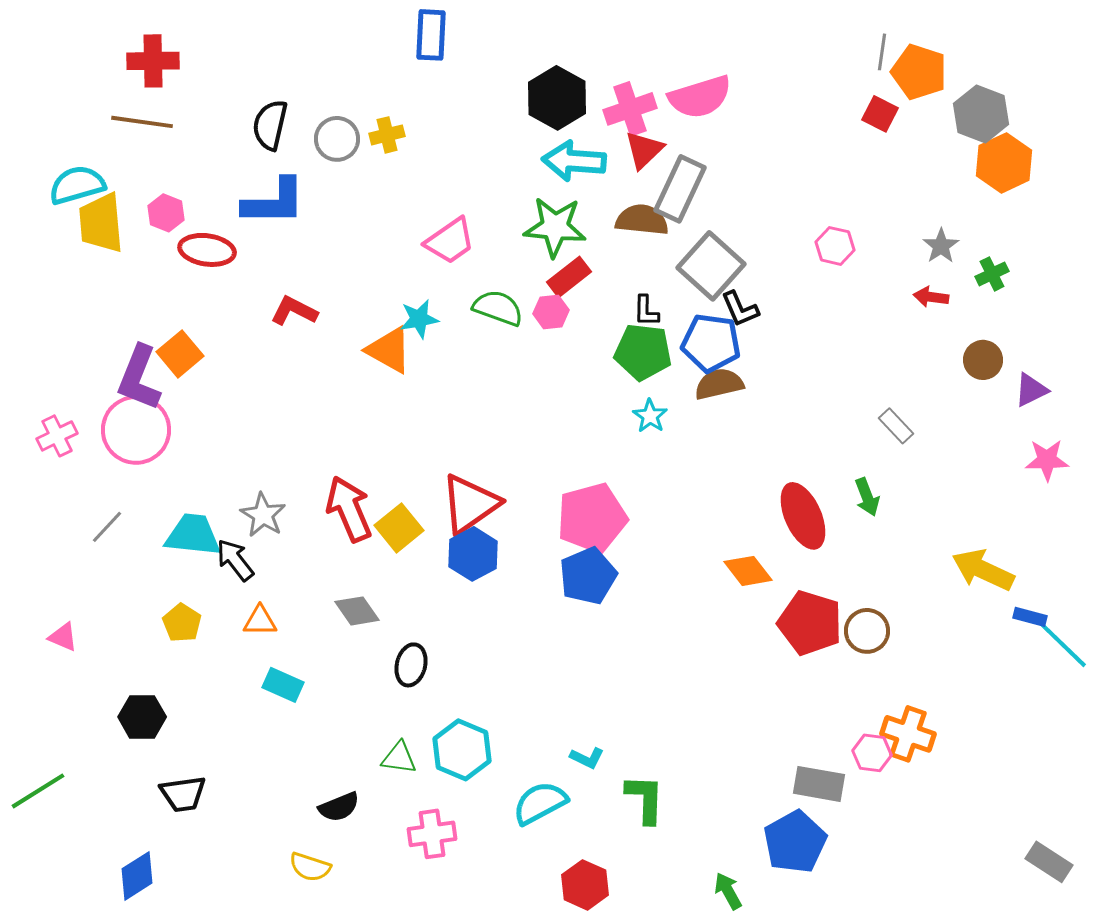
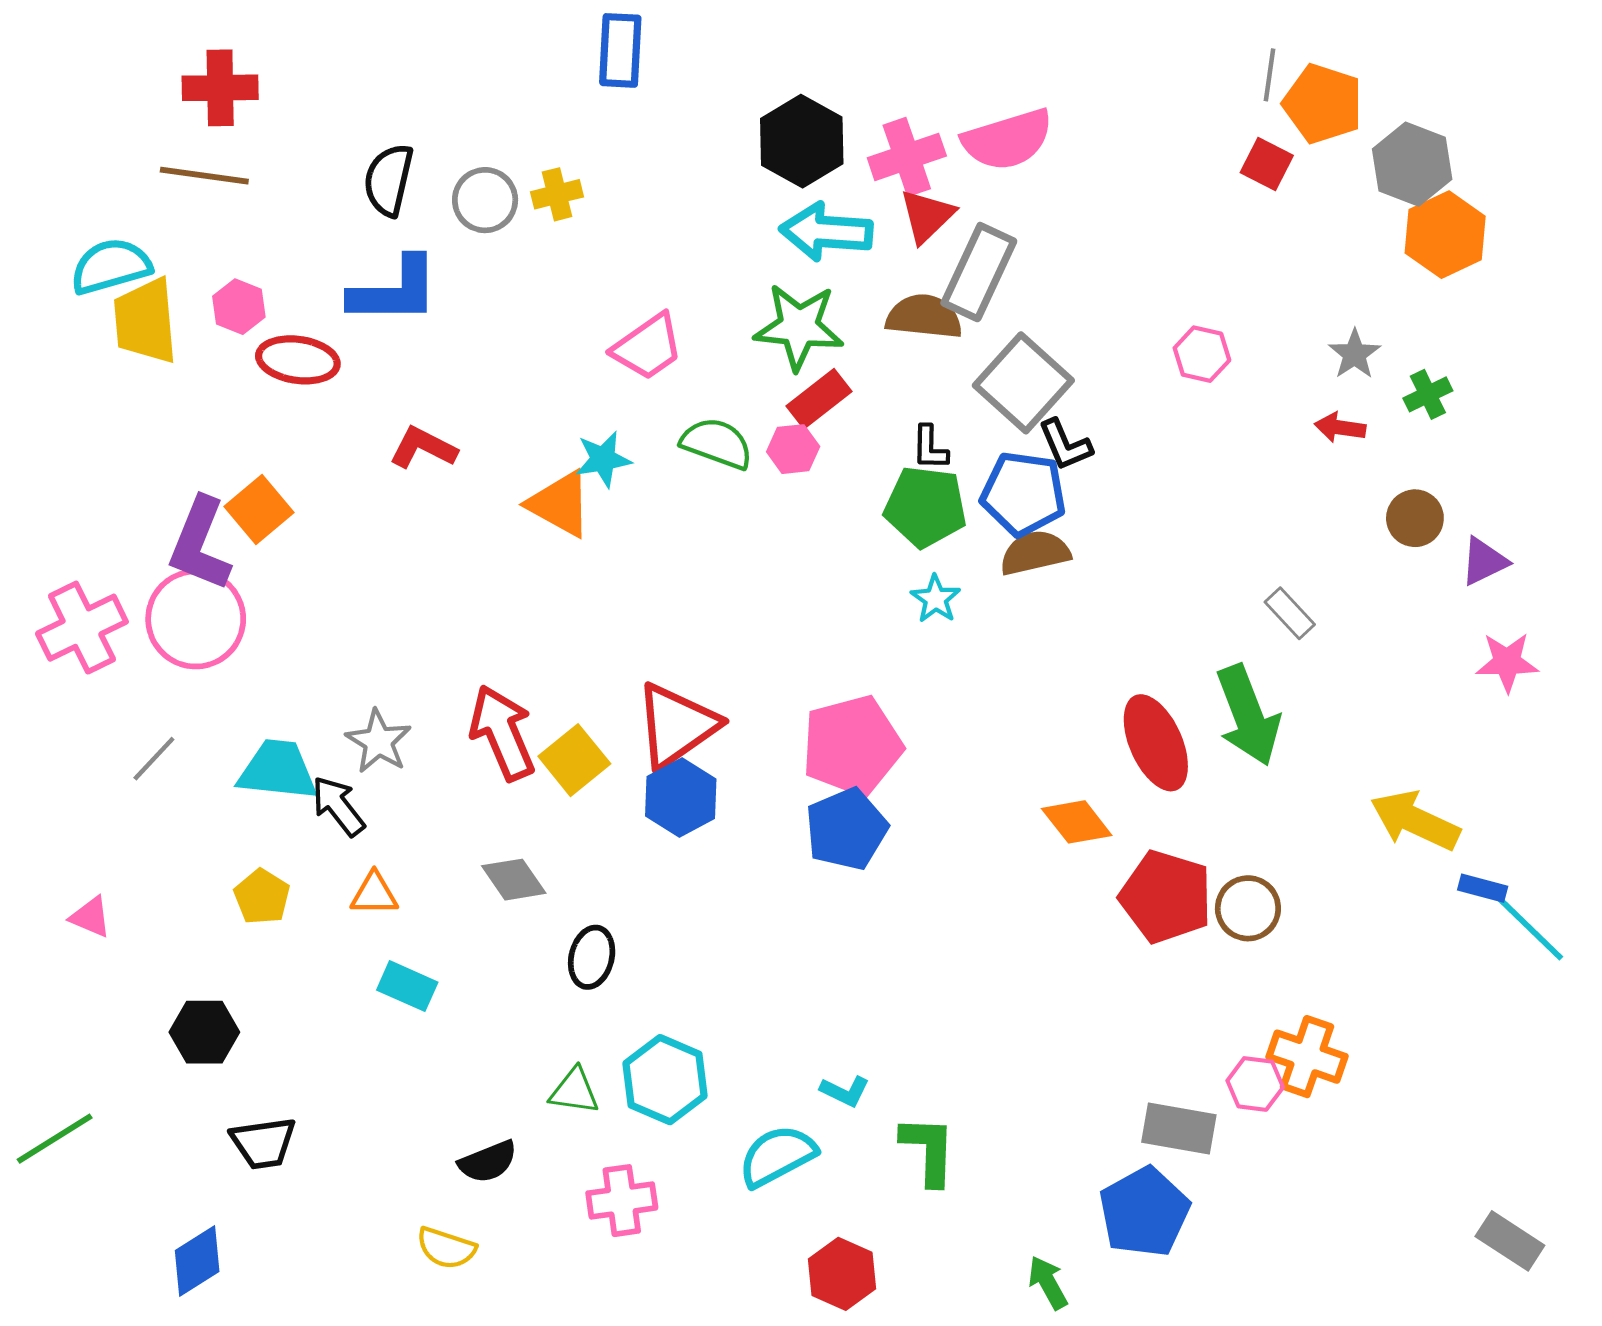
pink cross: (57, 436) -> (82, 628), size x1.5
green arrow: (867, 497) -> (1248, 715), size x1.8

